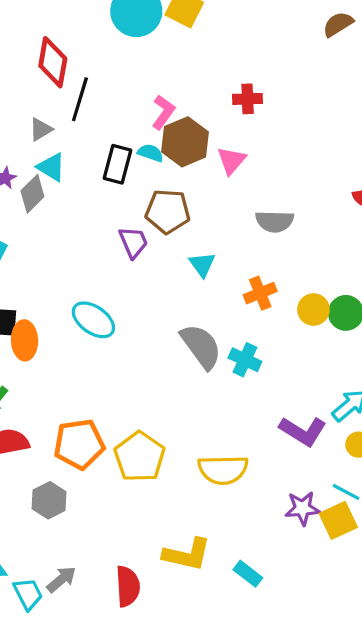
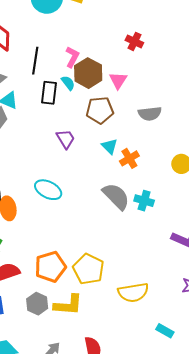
black line: (80, 99) -> (35, 61), moved
red cross: (248, 99) -> (134, 41), moved, turned 36
cyan semicircle: (150, 153) -> (68, 83), turned 42
brown pentagon: (168, 211) -> (100, 110), moved
orange cross: (260, 293) -> (129, 158), moved
yellow semicircle: (223, 470) -> (133, 292), moved
yellow L-shape: (187, 554) -> (68, 305), moved

